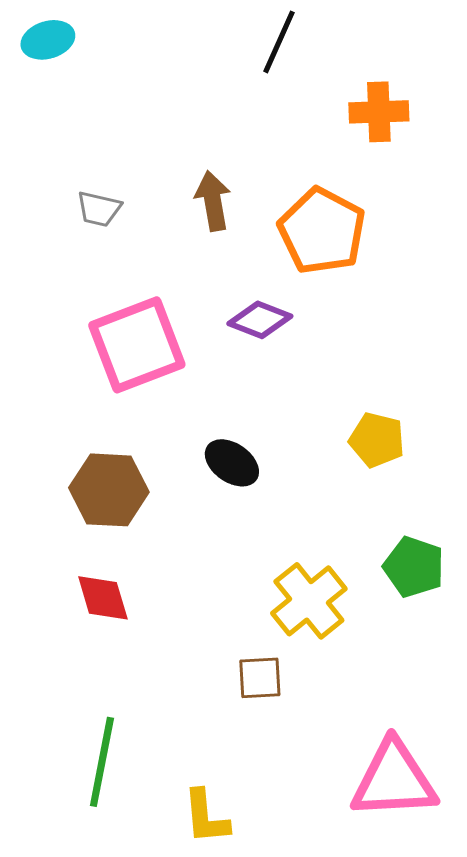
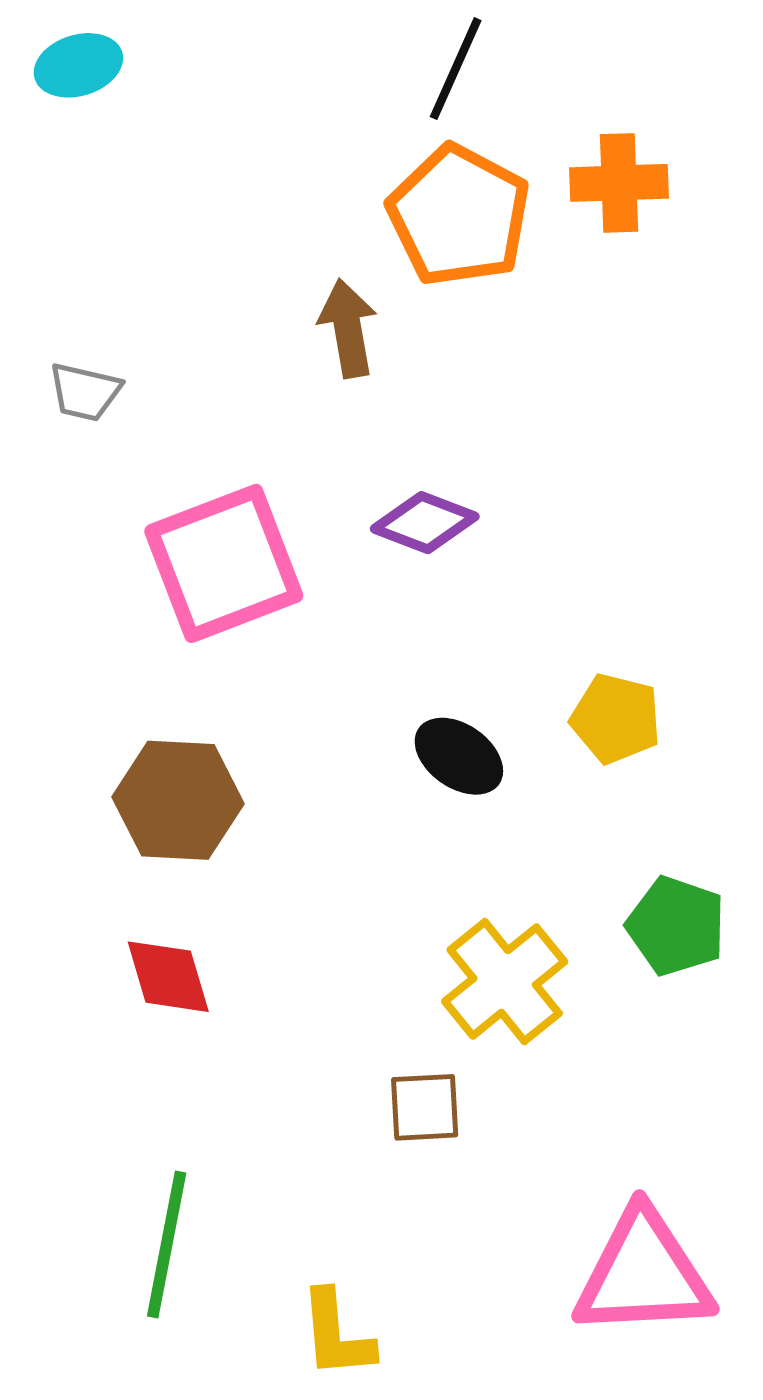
gray trapezoid: (99, 209) -> (85, 392), moved
orange pentagon: (322, 231) -> (459, 216), moved
black ellipse: (232, 463) -> (459, 756), moved

